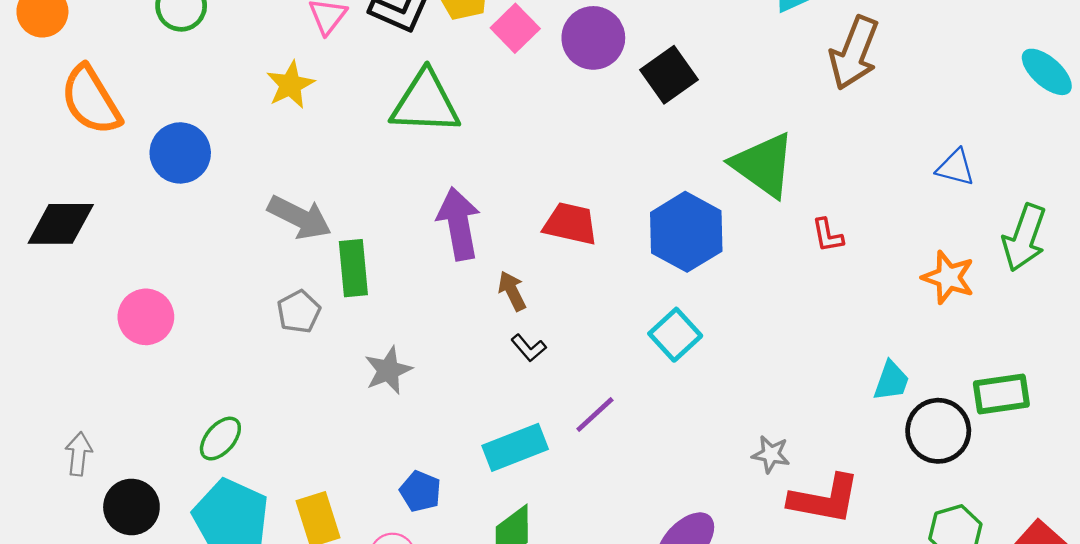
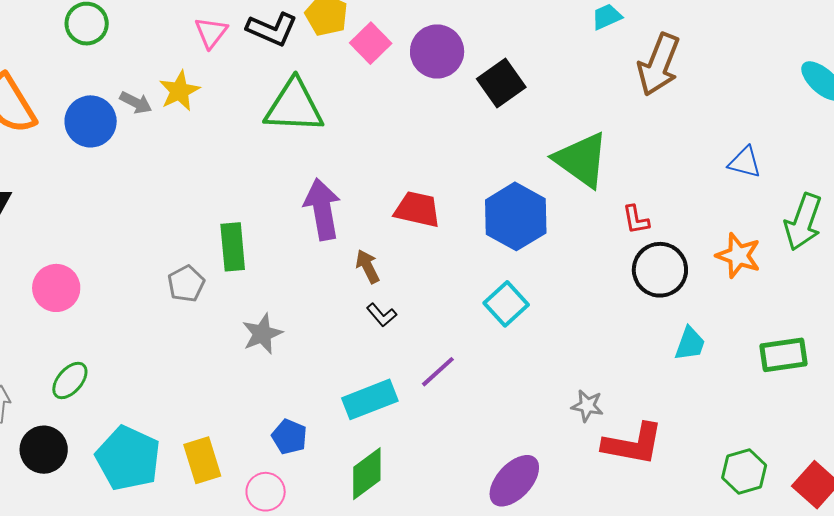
blue circle: (180, 153) -> (91, 121), moved
gray arrow: (299, 217) -> (136, 103), moved, size x0.6
black circle: (938, 431) -> (660, 270), moved
green ellipse: (220, 439) -> (70, 380), moved

